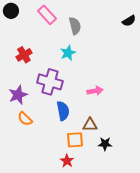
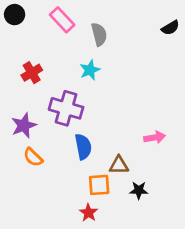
pink arrow: (95, 91) -> (155, 137), moved

